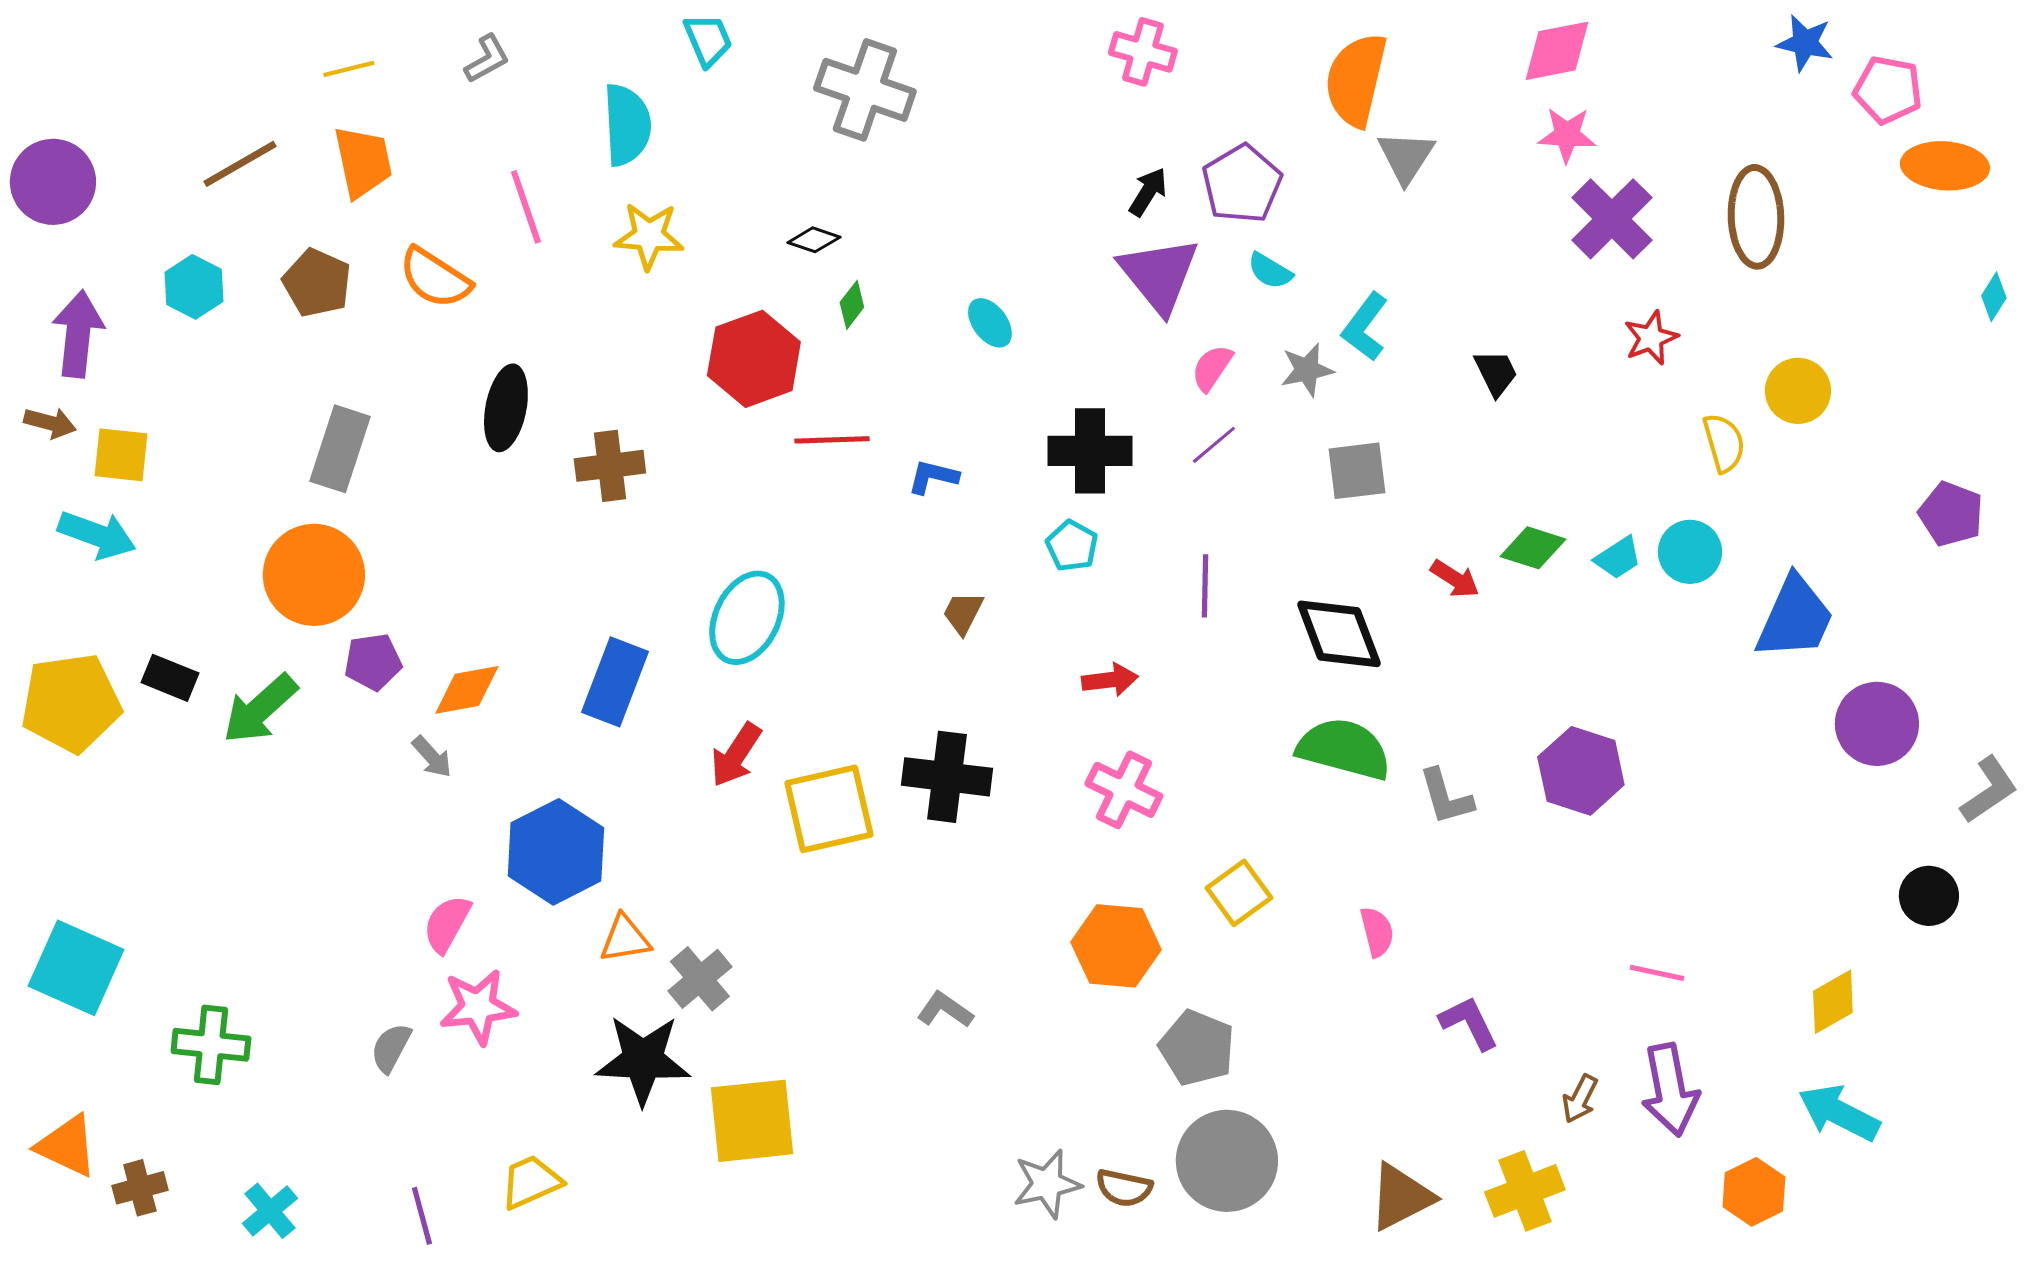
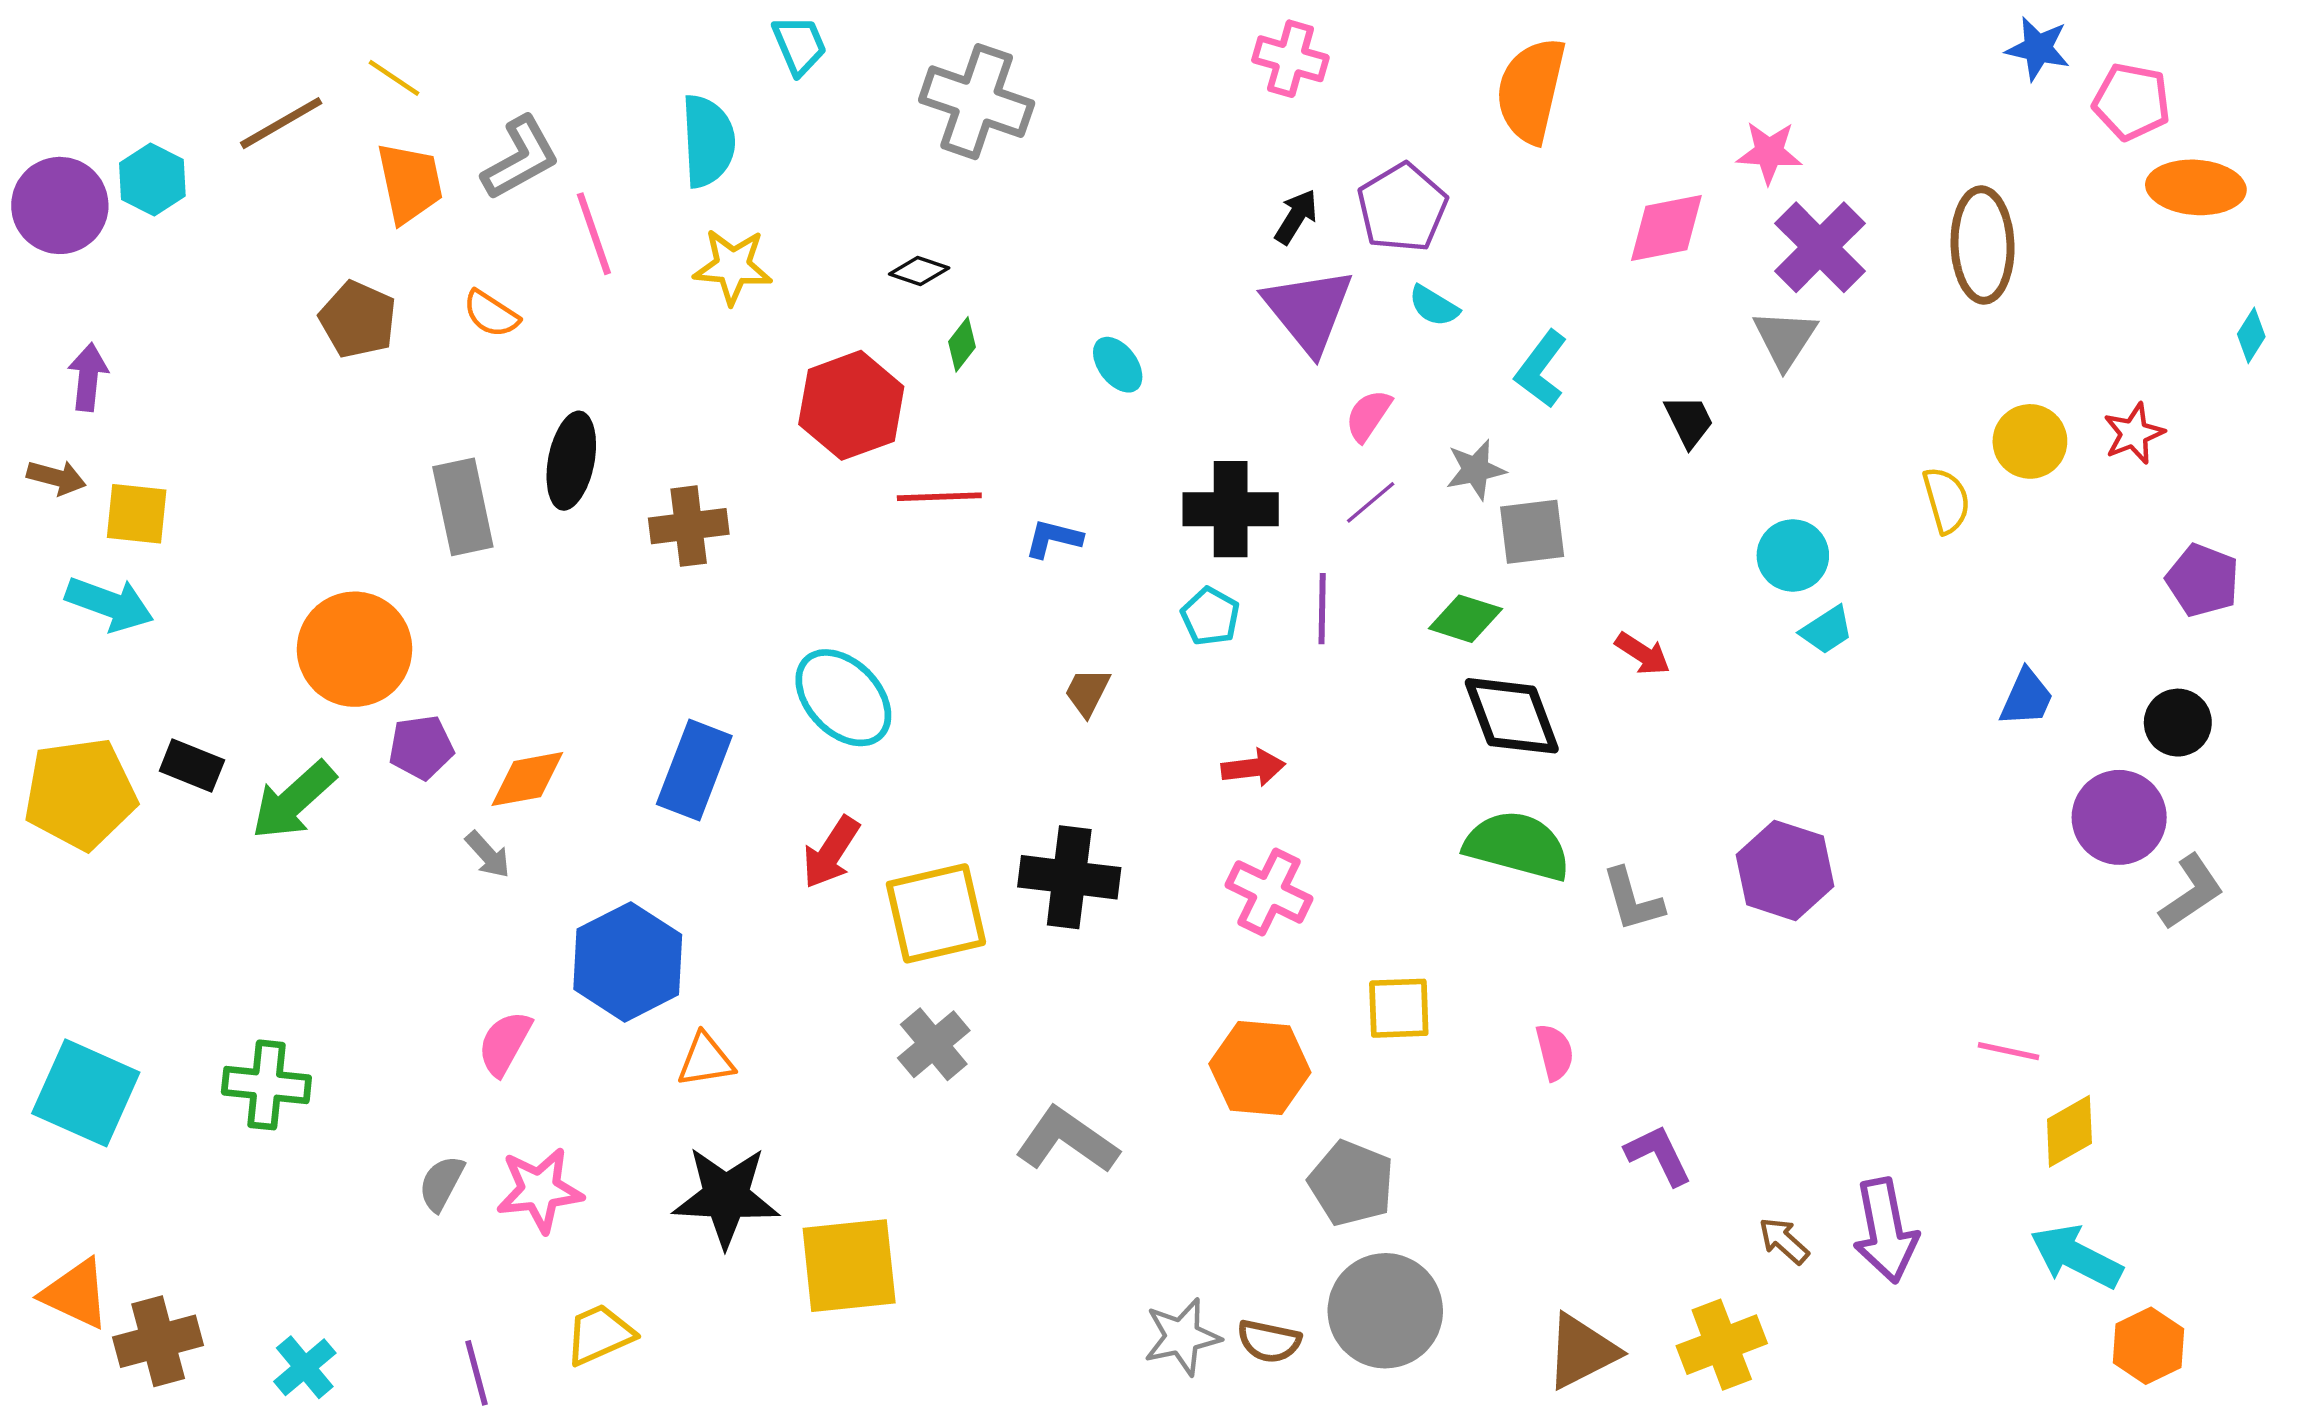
pink diamond: (1557, 51) -> (1666, 228), moved
gray L-shape: (487, 59) -> (520, 158), moved, size x1.5
yellow line: (349, 69) -> (394, 78), turned 48
gray triangle: (1406, 157) -> (1785, 339), moved
brown line: (240, 164) -> (281, 123), moved
orange semicircle: (435, 278) -> (491, 314), size x0.7
cyan hexagon: (194, 287) -> (152, 180), moved
purple arrow: (78, 334) -> (88, 377), size x0.7
red star: (1651, 338) -> (2134, 434), moved
gray star: (1307, 370) -> (1476, 470), moved
gray rectangle: (340, 449) -> (463, 507), moved, turned -30
green diamond: (1533, 548) -> (1465, 619), moved
cyan circle: (1690, 552) -> (1793, 555), moved
purple line: (1205, 586) -> (1322, 609), moved
cyan ellipse: (747, 618) -> (843, 698), turned -70
blue trapezoid: (1795, 618) -> (2027, 698), size x0.6
gray L-shape: (1989, 790) -> (2191, 892), moved
yellow square: (1239, 893) -> (1399, 1008), turned 34
black circle: (1929, 896) -> (2178, 723), moved
pink line: (1657, 973) -> (2008, 1051), moved
gray cross: (700, 979) -> (934, 1044), moved
pink star: (478, 1007) -> (540, 1190), moved
gray L-shape: (945, 1010) -> (1067, 1140), size x1.6
green cross: (211, 1045) -> (266, 1085), moved
brown arrow: (1580, 1099) -> (1784, 1241), turned 105
brown cross: (140, 1188) -> (158, 1341), size x1.4
orange hexagon: (1754, 1192) -> (2148, 1346), moved

